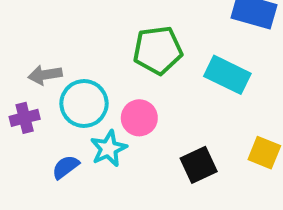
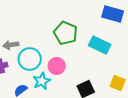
green pentagon: (158, 50) -> (66, 33), turned 30

